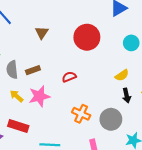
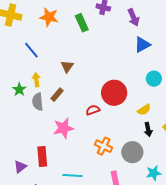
red circle: (87, 37) -> (114, 93), moved
brown rectangle: (33, 70) -> (57, 95), moved, turned -32
yellow arrow: (17, 96) -> (36, 80), moved, turned 40
red rectangle: (18, 126) -> (42, 156), turned 66

